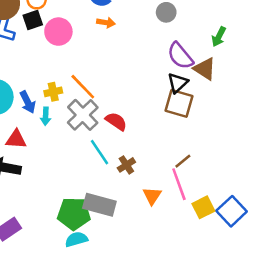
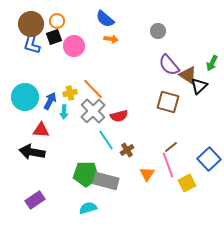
green arrow: (219, 37) -> (212, 63), moved
black triangle: (178, 83) -> (199, 86), moved
blue arrow: (28, 102) -> (50, 101), turned -126
red semicircle: (116, 121) -> (119, 116), turned 132
blue square: (232, 211) -> (209, 159), moved
green pentagon: (74, 214) -> (86, 174), moved

